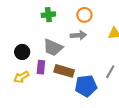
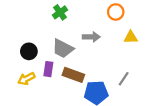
green cross: (48, 15) -> (60, 12), turned -32
orange circle: (84, 15) -> (116, 12), moved

